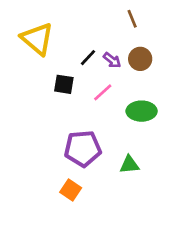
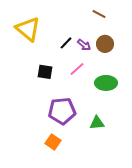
brown line: (132, 19) -> (99, 14), turned -40
black square: (64, 84) -> (45, 72), moved

